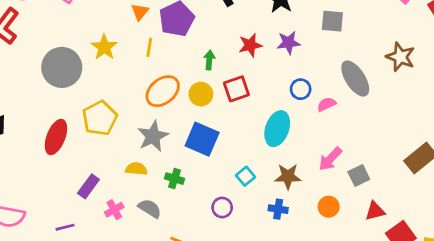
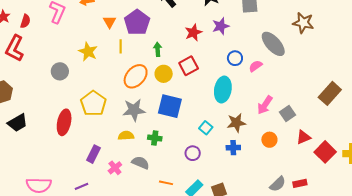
green arrow: (209, 60) -> (158, 49), moved
gray circle: (62, 67) -> (60, 71), size x0.6
gray star: (153, 136) -> (134, 110), turned 30

